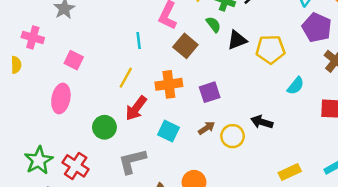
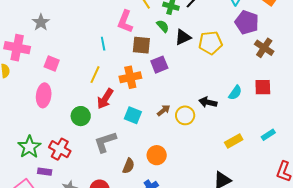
pink cross: (33, 37) -> (17, 48), size x1.4
brown square: (185, 46) -> (141, 45), turned -30
cyan semicircle: (296, 86) -> (235, 93), moved
purple square: (210, 92) -> (159, 65), moved

